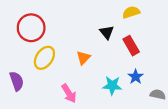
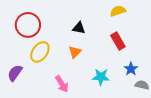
black triangle: (107, 32) -> (79, 28), moved, turned -40
blue star: (136, 77) -> (131, 69), moved
purple semicircle: (17, 81) -> (15, 73), turned -126

